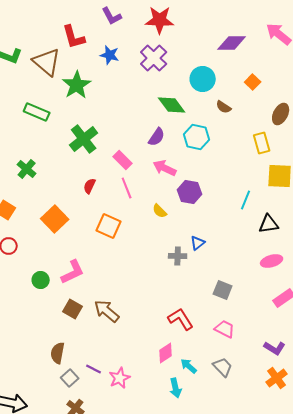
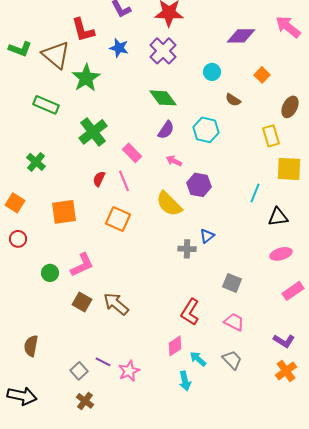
cyan circle: (203, 79) -> (212, 72), size x0.7
green diamond: (172, 105) -> (163, 98), moved
pink arrow: (165, 168) -> (174, 161), size x0.7
pink line: (127, 188) -> (124, 181), moved
yellow semicircle: (160, 211) -> (169, 204), size x1.8
orange square: (55, 219) -> (64, 212), turned 36
red L-shape: (181, 319) -> (190, 312), turned -116
brown semicircle: (58, 353) -> (31, 346), moved

